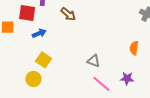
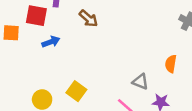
yellow square: (43, 60) -> (76, 91), moved
gray triangle: (94, 61) -> (140, 82), moved

